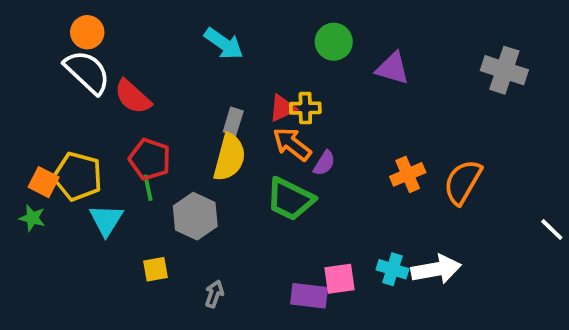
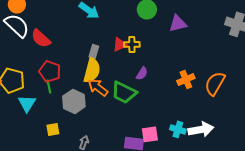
purple triangle: (393, 68) -> (178, 23), turned -30
orange arrow: (292, 144) -> (98, 87), moved

